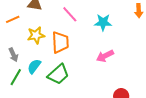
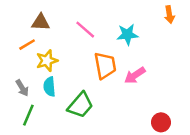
orange line: (13, 19) -> (27, 45), moved
orange trapezoid: (60, 42) -> (105, 65), moved
cyan semicircle: (34, 66) -> (49, 87), moved, turned -35

